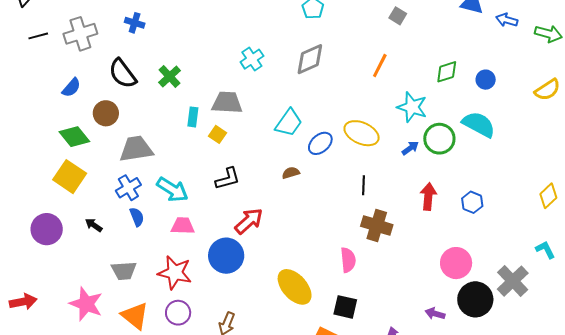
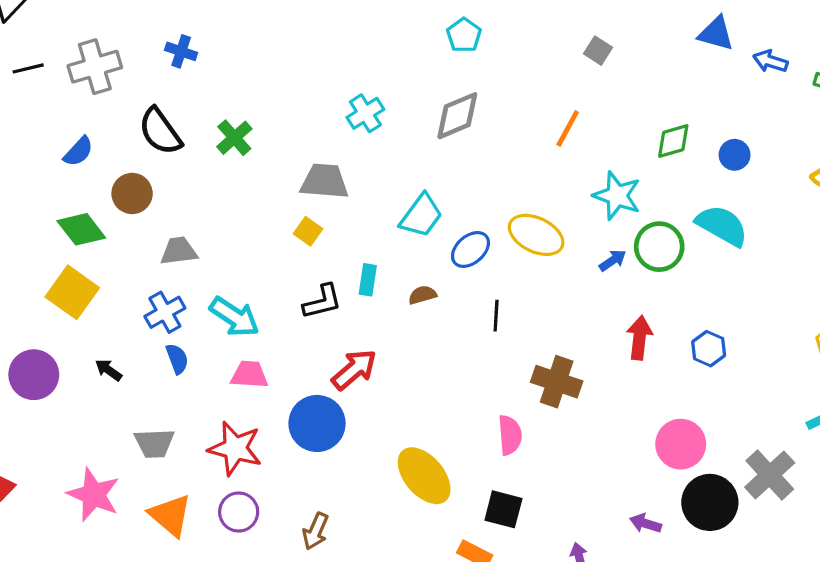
cyan rectangle: (193, 117) -> (368, 280), moved
gray trapezoid: (136, 149) -> (179, 251), size x0.7
black line: (364, 185) -> (496, 316), moved

